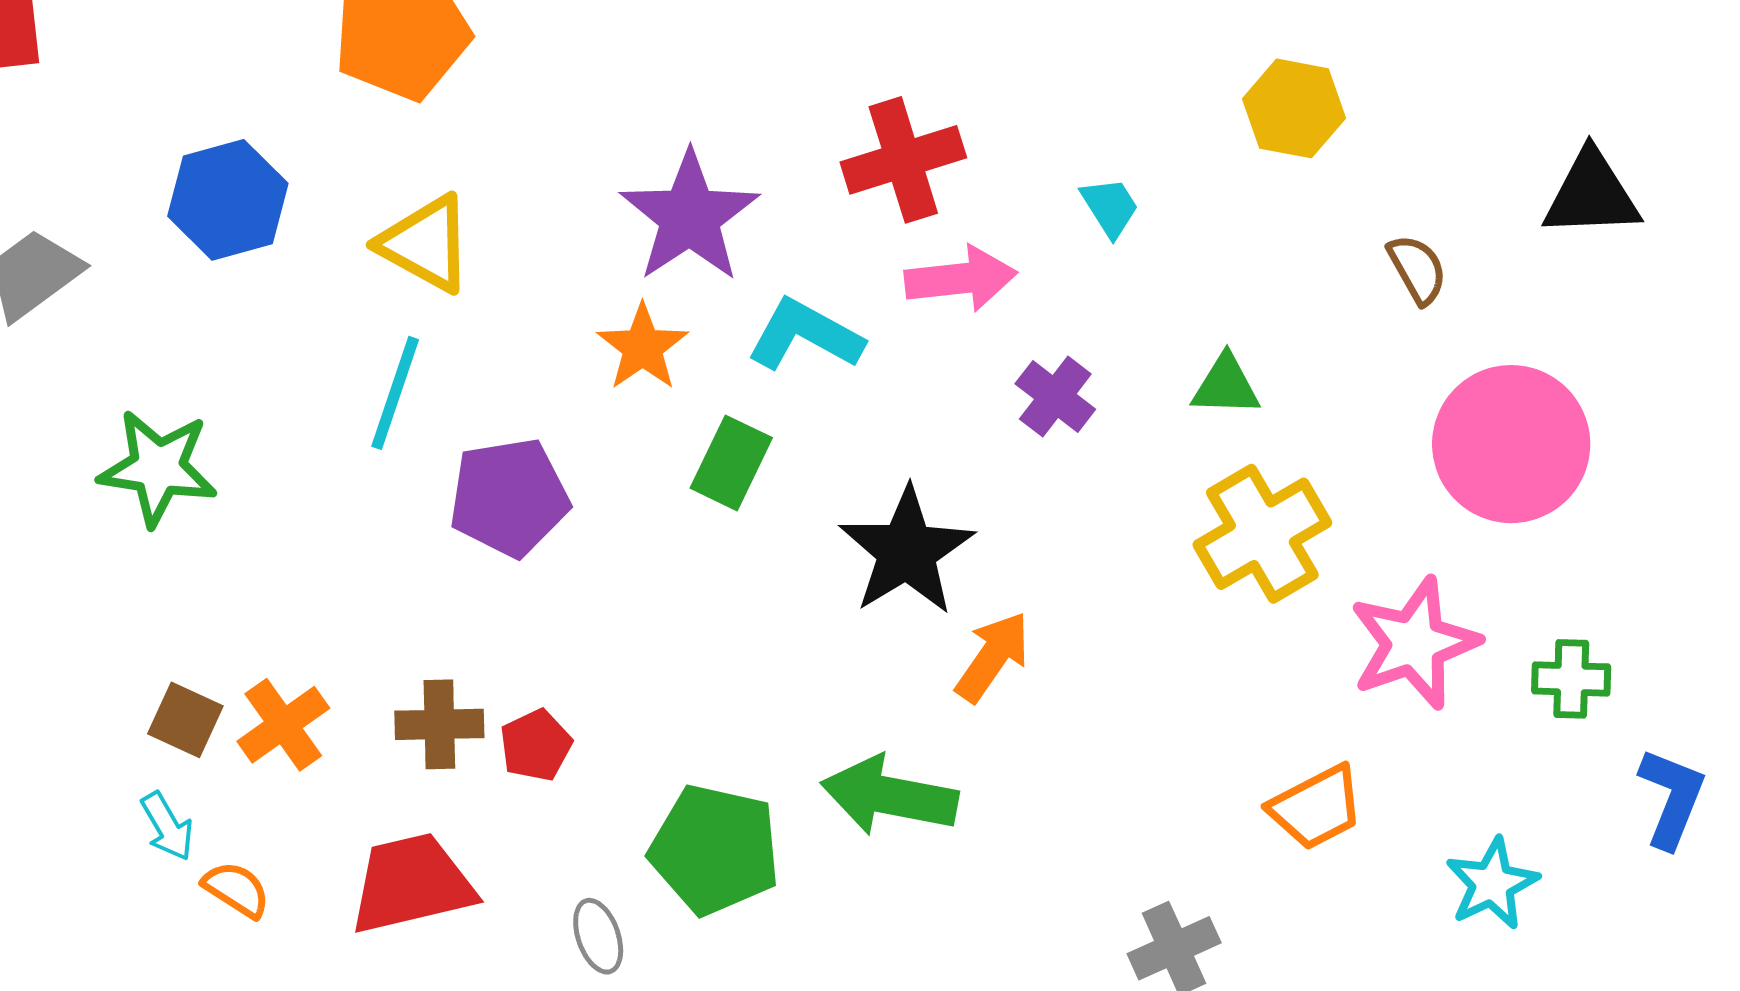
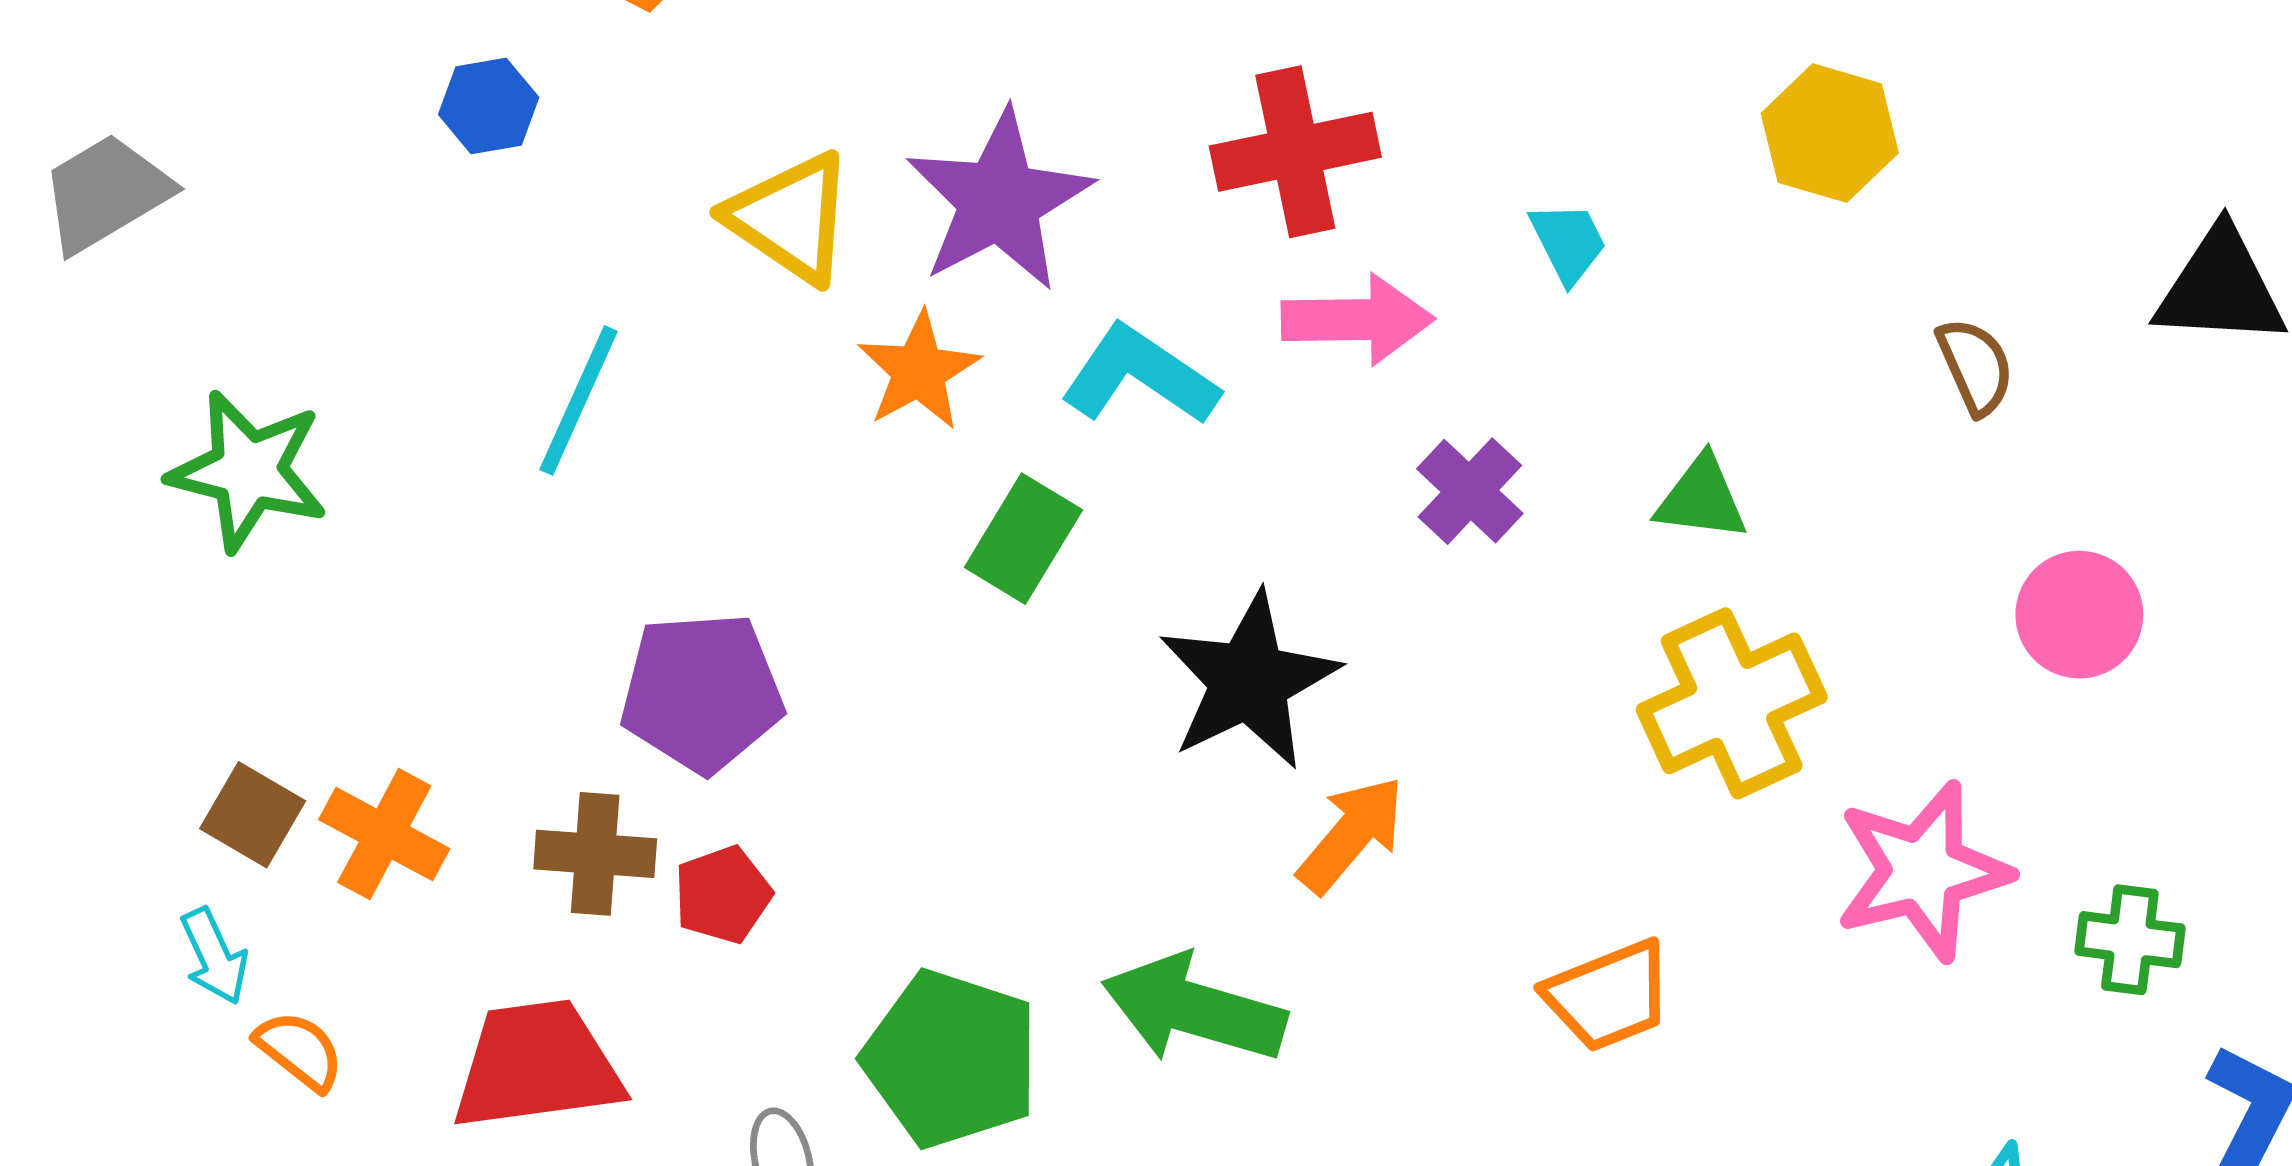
blue hexagon: (228, 200) -> (489, 106), moved, size x0.6
yellow triangle: (426, 244) -> (790, 218), moved
pink circle: (1511, 444) -> (2079, 615), size x0.6
purple pentagon: (509, 497) -> (702, 692), moved
orange cross: (283, 725) -> (384, 834), turned -32
orange trapezoid: (1316, 807) -> (1609, 996), moved

